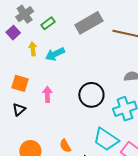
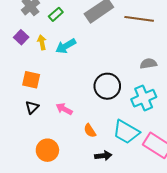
purple square: (13, 33) -> (21, 37), moved
pink arrow: (47, 94) -> (64, 109), moved, turned -56
orange semicircle: (65, 146) -> (90, 131), moved

